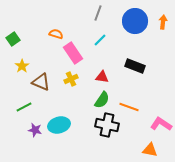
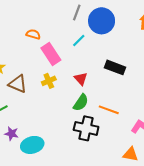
blue circle: (135, 21) -> (102, 21), moved
red triangle: (102, 77) -> (81, 79), turned 40
cyan ellipse: (59, 125) -> (32, 145), moved

